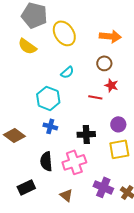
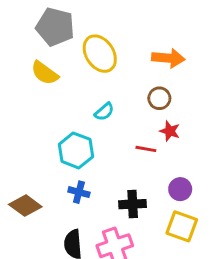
yellow square: (119, 149) -> (182, 226), turned 30

